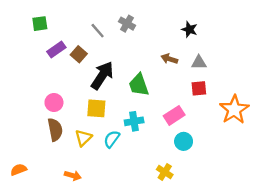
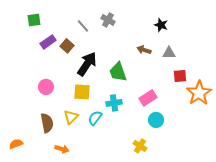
red square: (199, 88) -> (180, 76), moved
brown semicircle: (55, 130) -> (47, 123), moved

